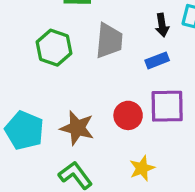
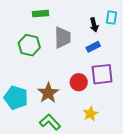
brown star: (77, 128) -> (48, 93), turned 30

